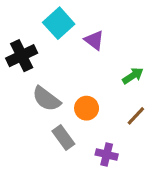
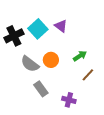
cyan square: (59, 23) -> (38, 29), moved
green arrow: (133, 76) -> (80, 56), moved
orange circle: (87, 108) -> (51, 60), moved

